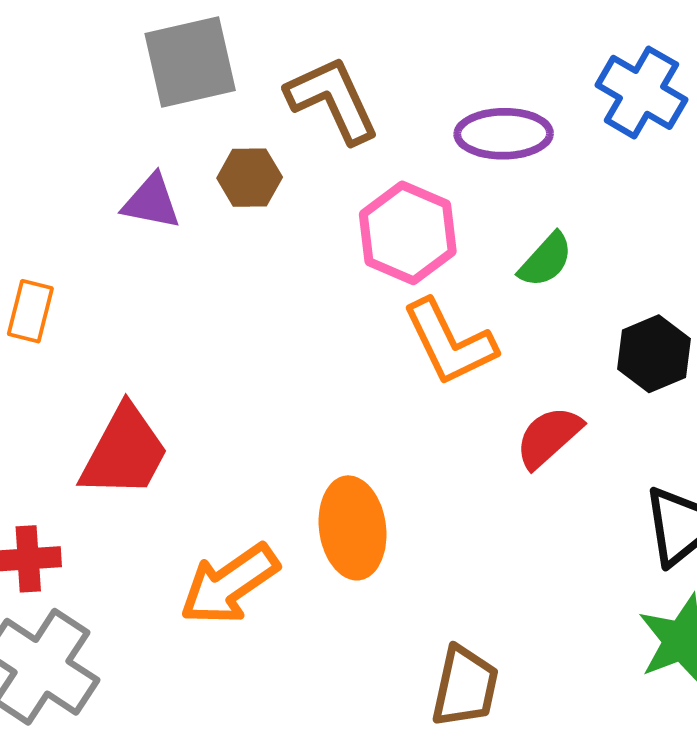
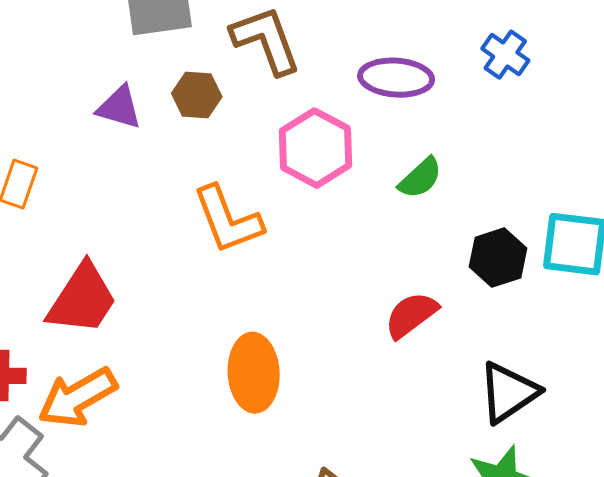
blue cross: (641, 92) -> (505, 55), size x0.7
orange L-shape: (449, 342) -> (228, 220), moved
orange arrow: (229, 584) -> (77, 397), moved

